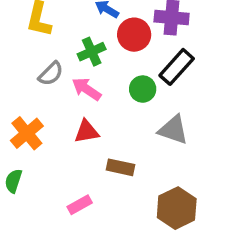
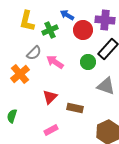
green cross: (92, 52) -> (50, 30), moved
red triangle: (86, 132) -> (50, 97), moved, turned -35
orange cross: (27, 133) -> (20, 74), moved

